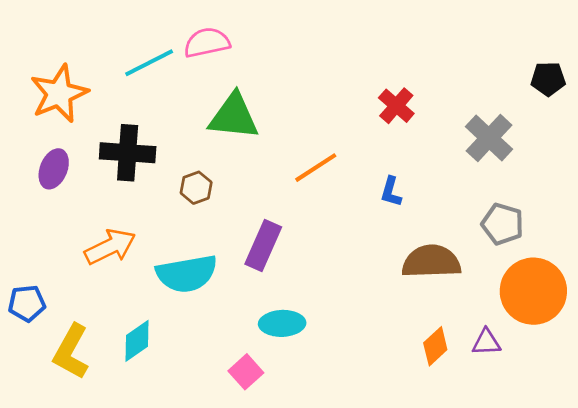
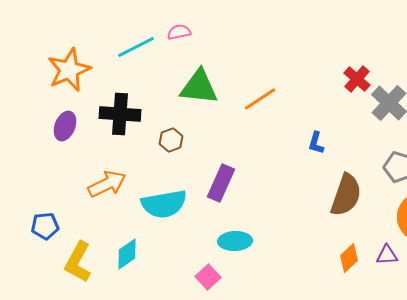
pink semicircle: (207, 43) -> (179, 32), size x0.7
red cross: (396, 106) -> (357, 79), moved
orange line: (316, 168) -> (260, 99), moved
brown semicircle: (431, 262) -> (346, 195), turned 111

